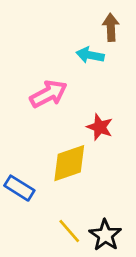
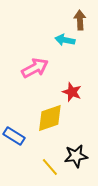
black star: (105, 235) -> (76, 156), moved, turned 30

